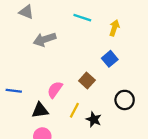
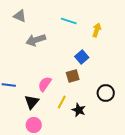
blue square: (110, 59) -> (82, 57), moved
brown square: (87, 81) -> (73, 76), turned 32
black triangle: (40, 110) -> (32, 102), turned -42

